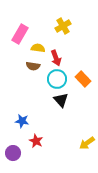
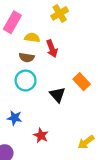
cyan circle: (57, 79) -> (26, 81), moved
orange rectangle: (83, 79) -> (82, 82), moved
red star: (36, 141) -> (41, 135), moved

